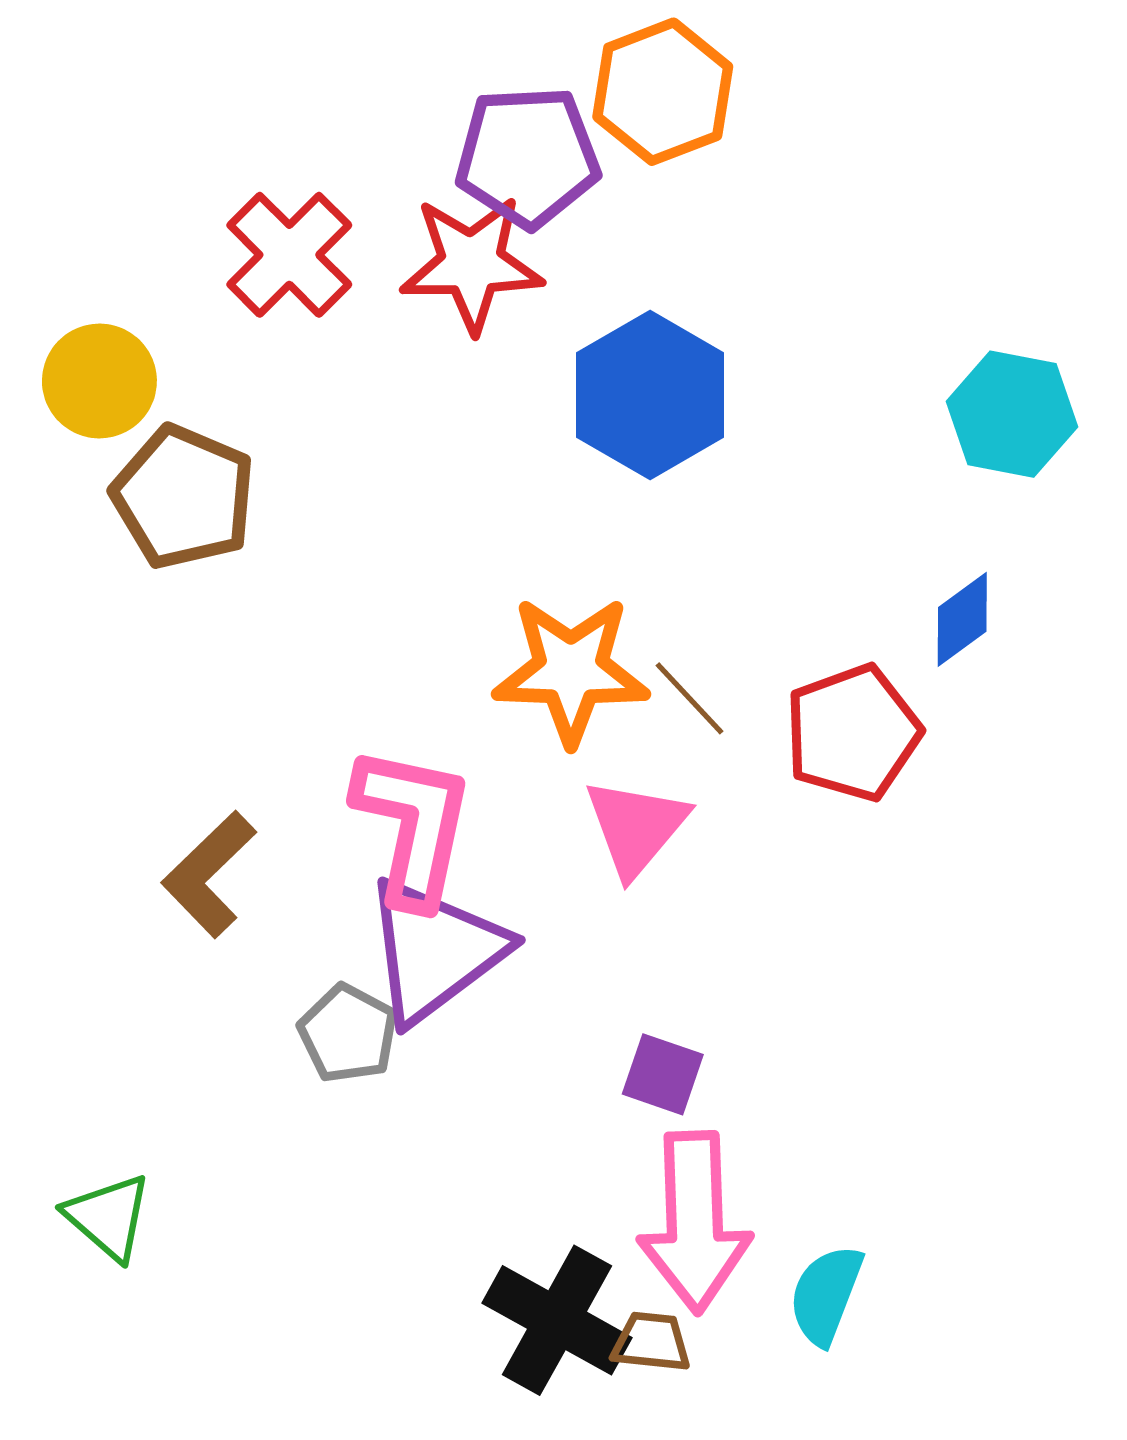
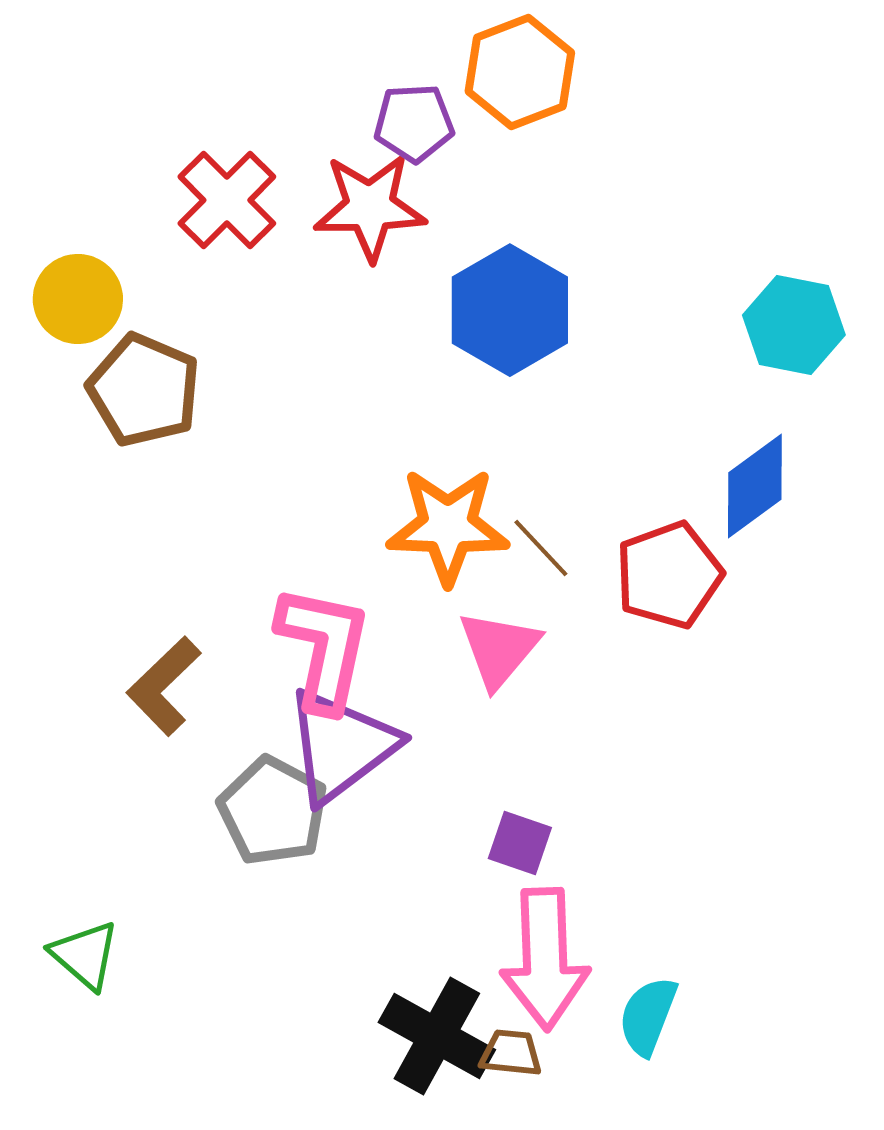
purple pentagon: (528, 157) -> (414, 123), size x0.7
blue diamond: (962, 619) -> (755, 486), size x1.4
gray pentagon: (348, 1034) -> (273, 811), size x1.4

